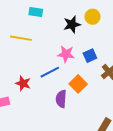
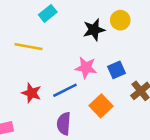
cyan rectangle: (36, 12) -> (48, 13), turned -48
red star: (23, 83) -> (31, 93), moved
purple semicircle: (61, 99) -> (64, 124), moved

